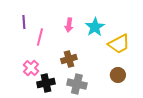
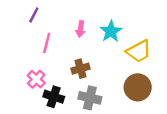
purple line: (24, 22) -> (34, 15), moved, turned 32
brown circle: (118, 75) -> (138, 87), size x1.5
black cross: (46, 83) -> (54, 97), turned 30

